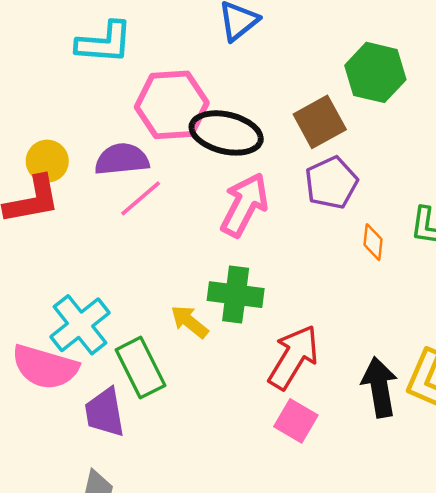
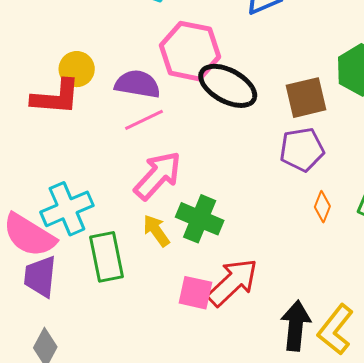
pink arrow: (244, 205) -> (158, 175), moved
purple trapezoid: (105, 412) -> (40, 276), moved
pink square: (296, 421) -> (195, 293), moved, turned -33

